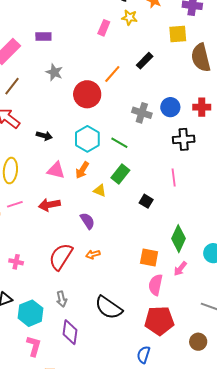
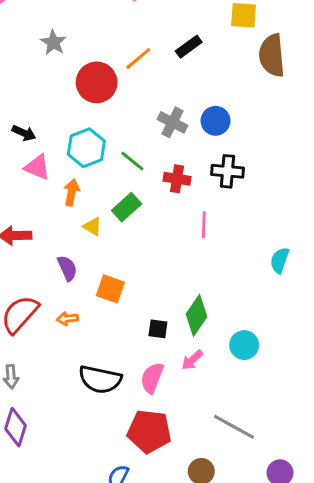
red cross: (202, 107) -> (177, 179), moved
pink triangle: (56, 170) -> (37, 167), moved
orange arrow: (82, 170) -> (72, 192), turned 150
black square: (146, 201) -> (158, 329), moved, turned -32
orange square: (149, 257) -> (110, 289), moved
black semicircle: (109, 308) -> (100, 379), moved, turned -32

